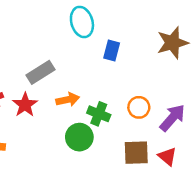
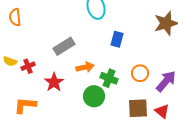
blue rectangle: (112, 50) -> (117, 39), moved
red star: (25, 105) -> (54, 82), moved

